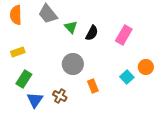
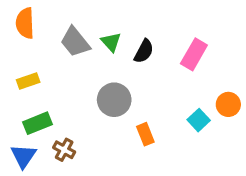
gray trapezoid: (48, 14) -> (75, 42), moved
green rectangle: (24, 79) -> (38, 123), turned 36
brown cross: (60, 96) -> (64, 150), moved
blue triangle: (35, 100) -> (23, 156), moved

